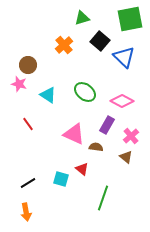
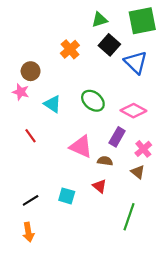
green triangle: (82, 18) -> (100, 20), moved
red triangle: (82, 169) -> (100, 186), moved
green line: (103, 198) -> (129, 217), moved

